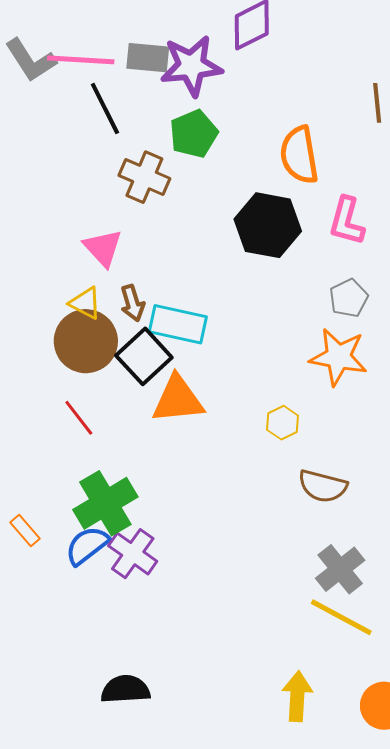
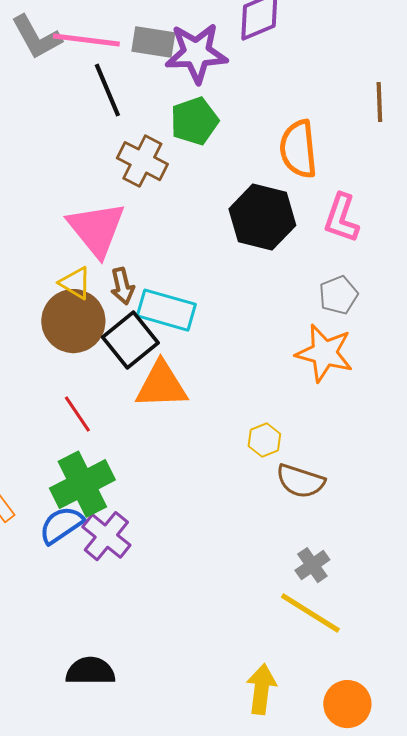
pink triangle: (103, 248) -> (96, 229), size x1.5
red line: (79, 418) -> (77, 414), moved
yellow hexagon: (283, 423) -> (264, 440), moved
gray cross: (340, 569) -> (312, 565), size x0.7

